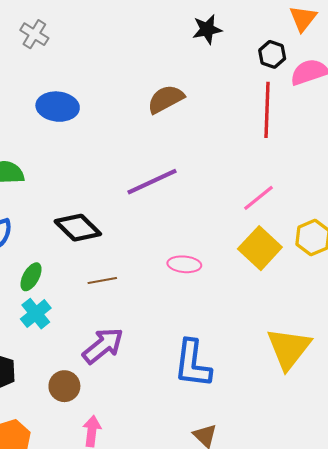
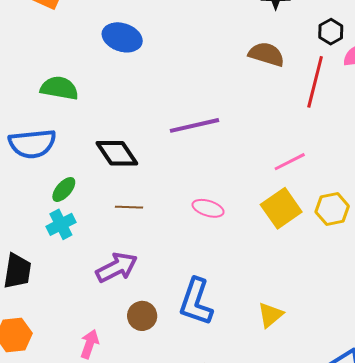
brown semicircle: (166, 99) -> (266, 54), moved, turned 33
yellow triangle: (289, 348) -> (270, 315), moved, size x0.6
brown circle: (64, 386) -> (142, 316), moved

